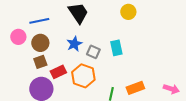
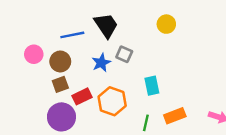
blue line: (39, 21) -> (72, 35), moved
cyan rectangle: (116, 48) -> (152, 86), moved
gray square: (93, 52) -> (124, 54), moved

